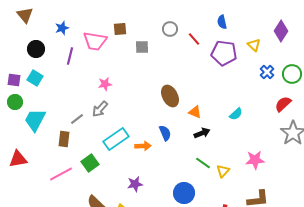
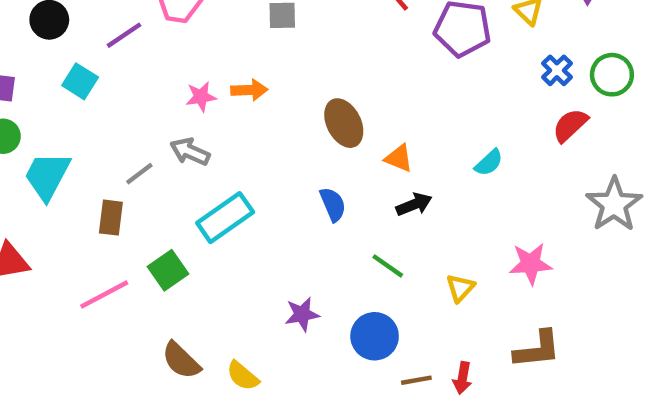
purple line: (70, 56) -> (124, 35), turned 42
cyan square: (35, 78) -> (80, 81), moved
red semicircle: (283, 104) -> (570, 125), moved
gray arrow: (100, 109) -> (190, 152), turned 72
orange arrow: (143, 146) -> (249, 90), moved
green line: (203, 163) -> (388, 266), moved
purple star: (135, 184) -> (302, 314), moved

